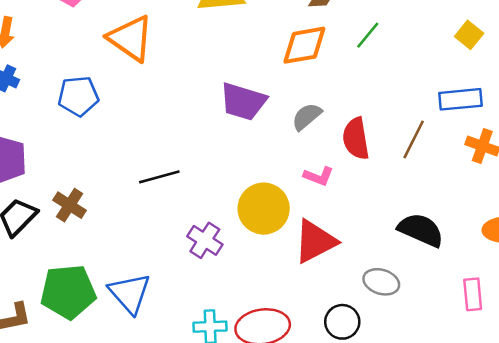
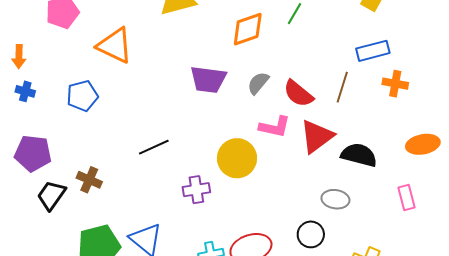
red semicircle: (356, 139) -> (298, 94), turned -32
pink L-shape: (319, 176) -> (275, 127), size x1.4
purple cross: (205, 240) -> (196, 190), turned -32
red triangle: (315, 241) -> (317, 136), moved

